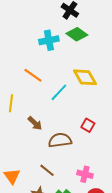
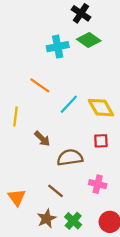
yellow diamond: (85, 77) -> (101, 108), moved
red square: (88, 125) -> (101, 141), turned -32
pink cross: (85, 174) -> (98, 184), moved

